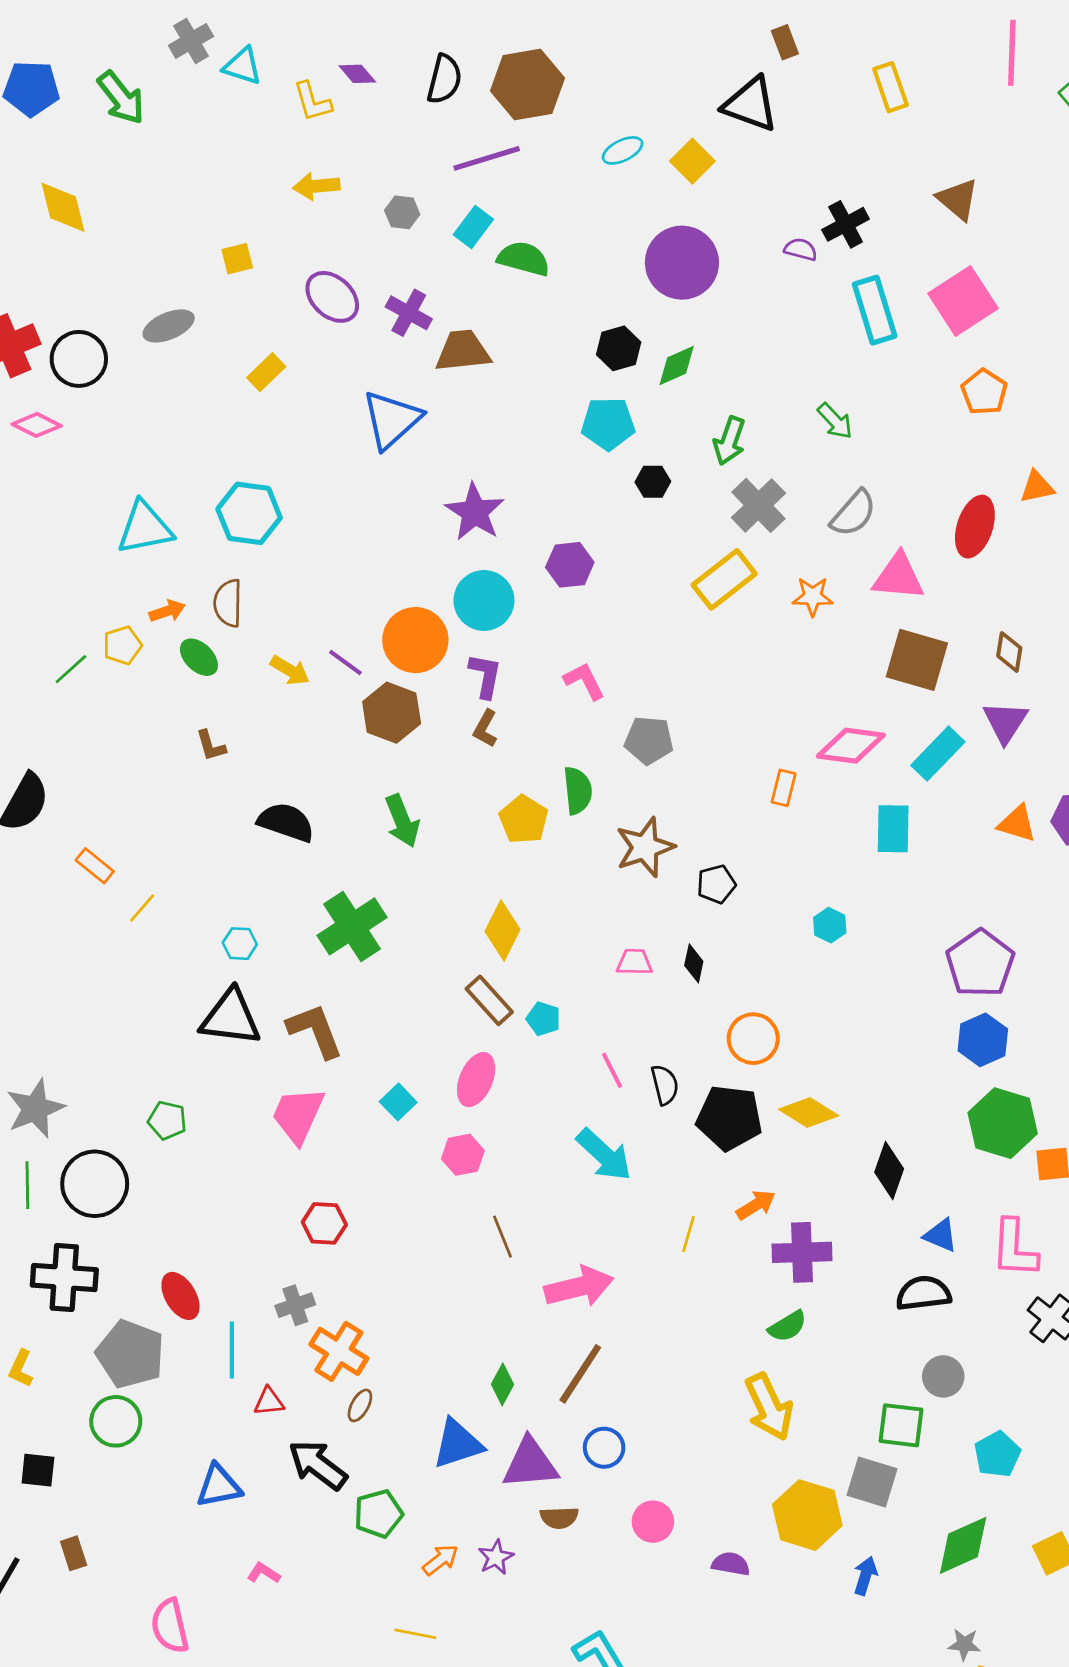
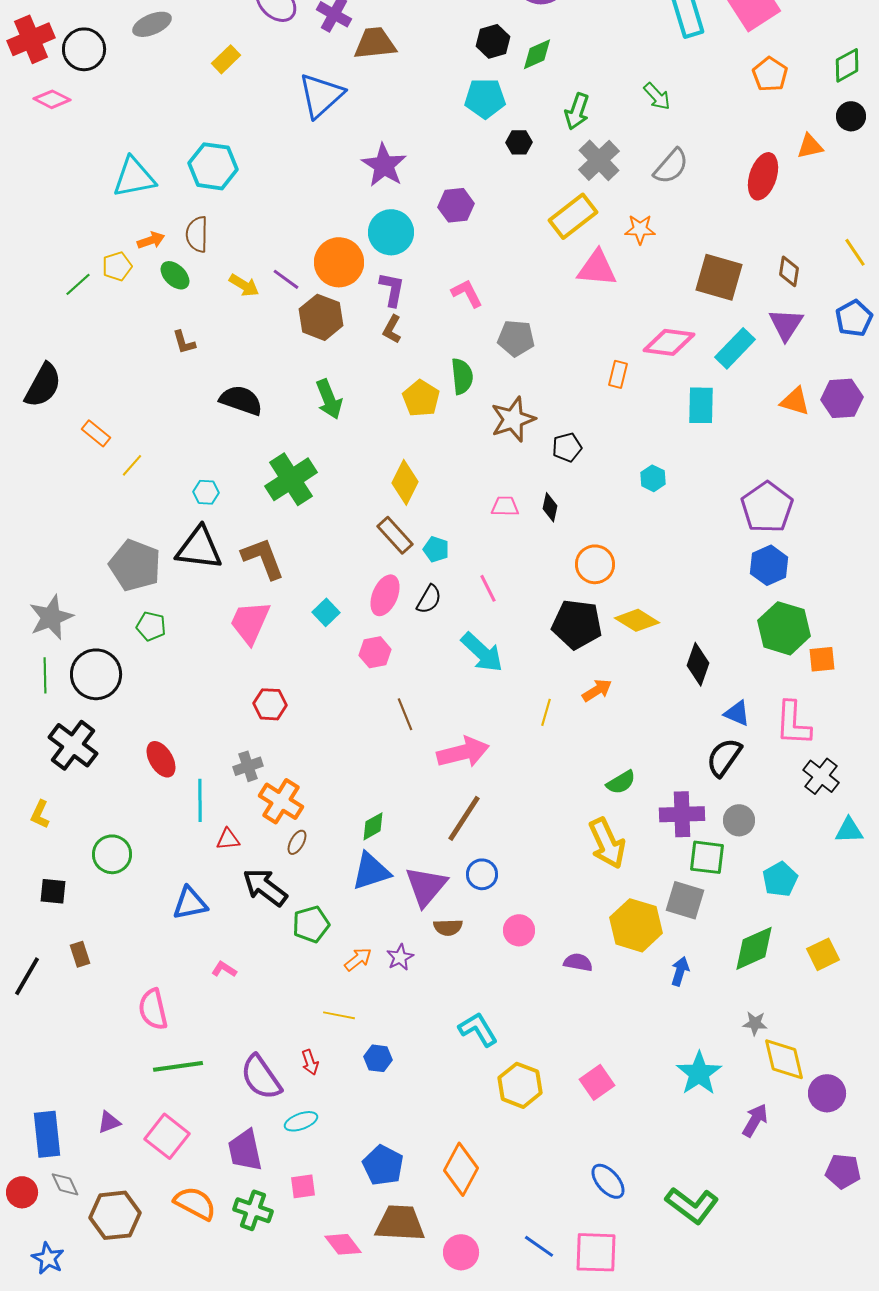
pink triangle: (898, 577) -> (597, 268), moved
black semicircle: (665, 1085) -> (429, 599), moved, turned 44
purple cross: (802, 1252) -> (682, 814), moved
black cross: (64, 1277) -> (73, 745), turned 33
black semicircle: (923, 1293) -> (724, 757), turned -48
gray pentagon: (130, 1354) -> (135, 565), moved
green diamond: (502, 1384) -> (373, 826), moved, turned 32
purple triangle: (530, 1464) -> (426, 886), turned -45

